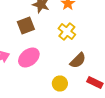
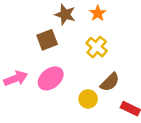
yellow circle: (60, 84) -> (88, 99), moved

